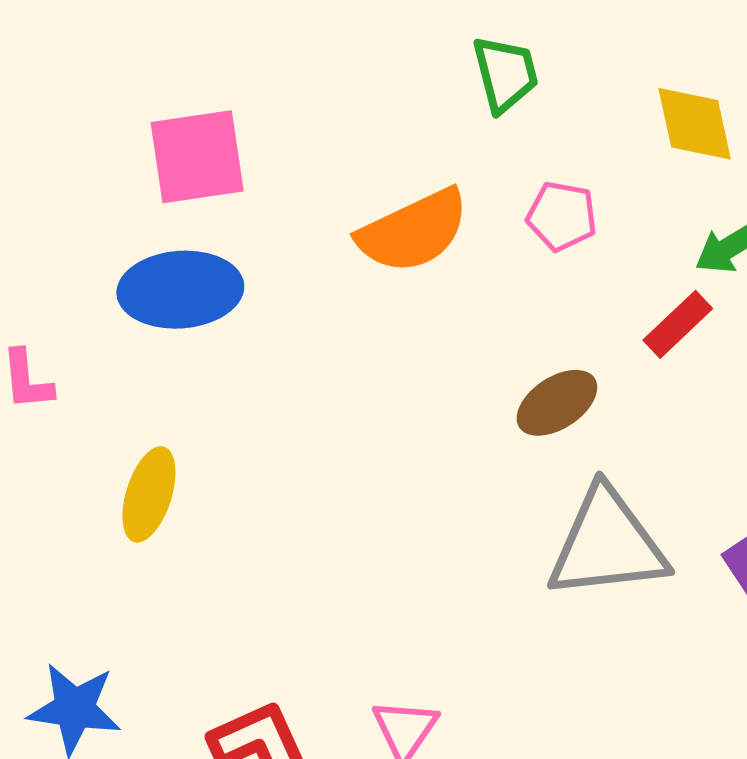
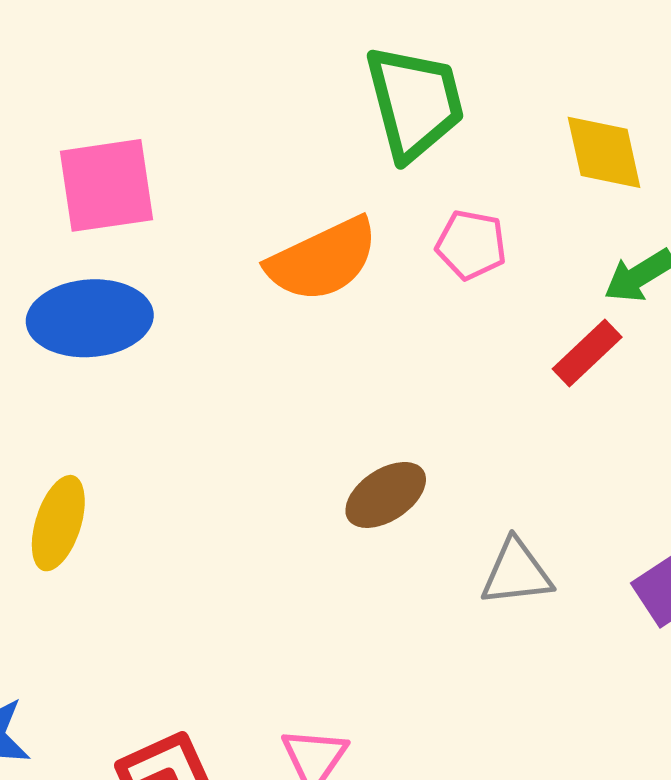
green trapezoid: (505, 74) -> (415, 103), size x1.5
brown ellipse: (557, 403) -> (386, 495), moved
gray triangle: (607, 544) -> (516, 573), size x0.6

